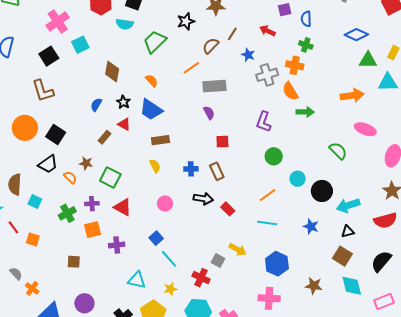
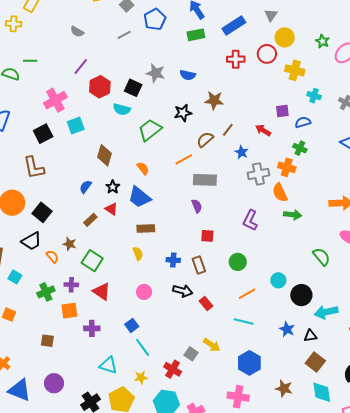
blue semicircle: (306, 19) -> (303, 122), turned 70
green circle: (274, 156) -> (238, 262), moved
black triangle: (348, 231) -> (310, 336), moved

